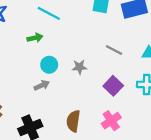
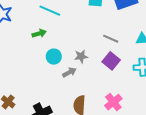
gray arrow: (42, 85) -> (69, 72), moved
purple square: (113, 86) -> (111, 61), moved

